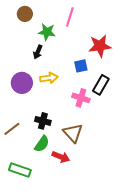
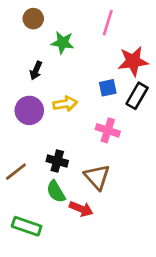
pink line: (70, 17) -> (108, 23), moved
black arrow: (38, 52) -> (36, 71), moved
black rectangle: (101, 85) -> (137, 96), moved
green semicircle: (42, 144) -> (56, 192), turned 114

